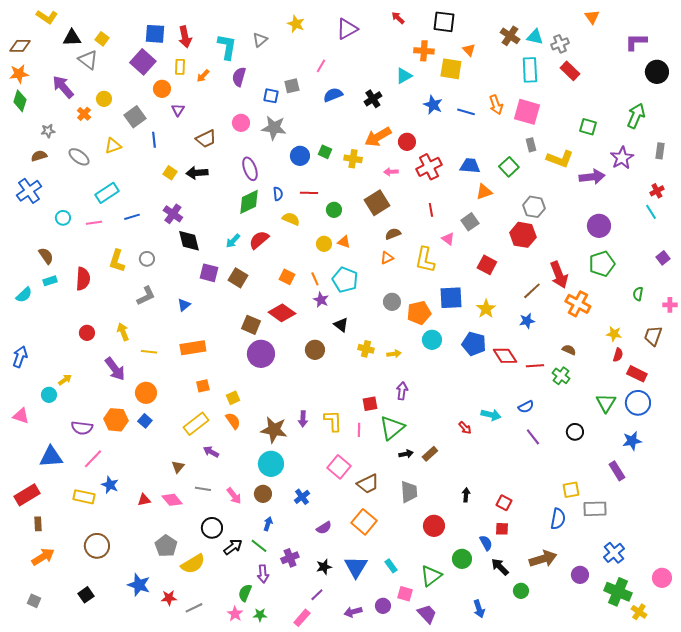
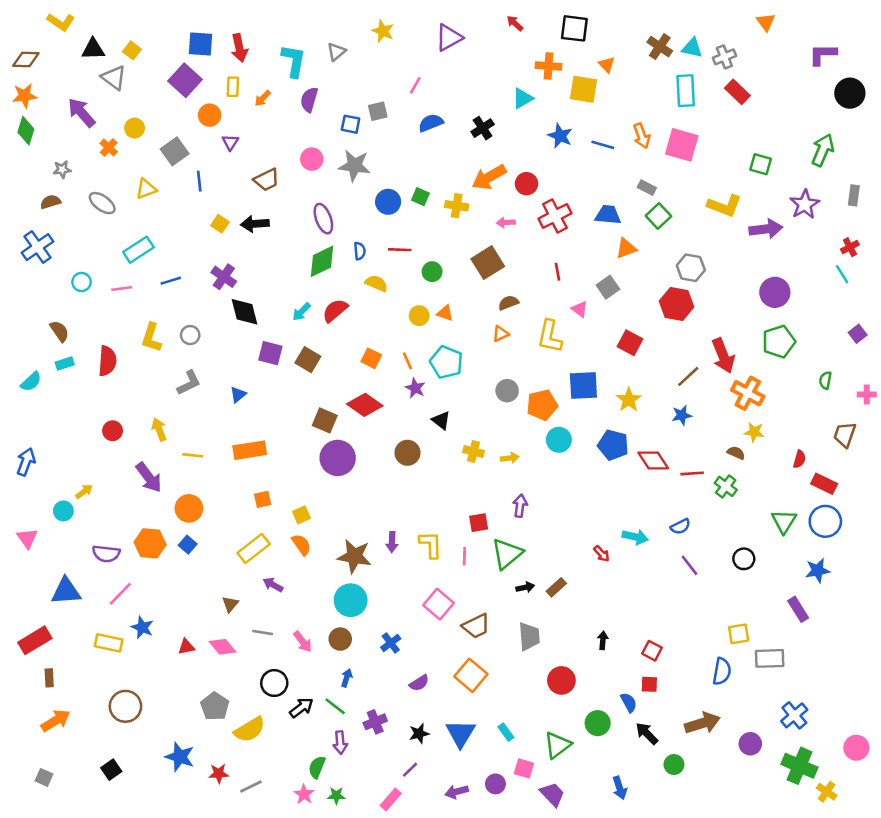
gray rectangle: (531, 145) -> (647, 188), moved, turned -48
yellow star: (614, 334) -> (754, 432), moved
pink triangle: (21, 416) -> (27, 538), turned 36

